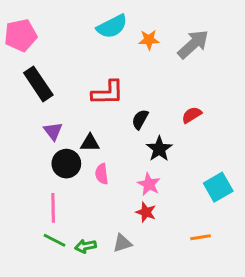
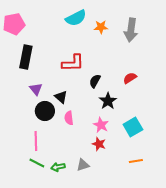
gray arrow: (193, 44) -> (131, 30), turned 140
black rectangle: (38, 84) -> (26, 57), turned 45
black triangle: (90, 143) -> (61, 97), turned 40
cyan square: (218, 187) -> (133, 127), moved

